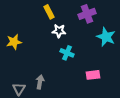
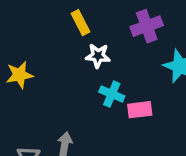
pink rectangle: (93, 75) -> (140, 110), moved

